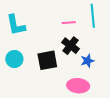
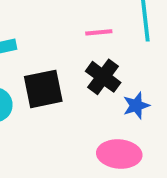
black square: (47, 60) -> (43, 89), moved

